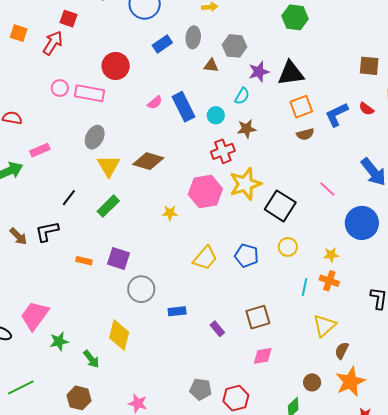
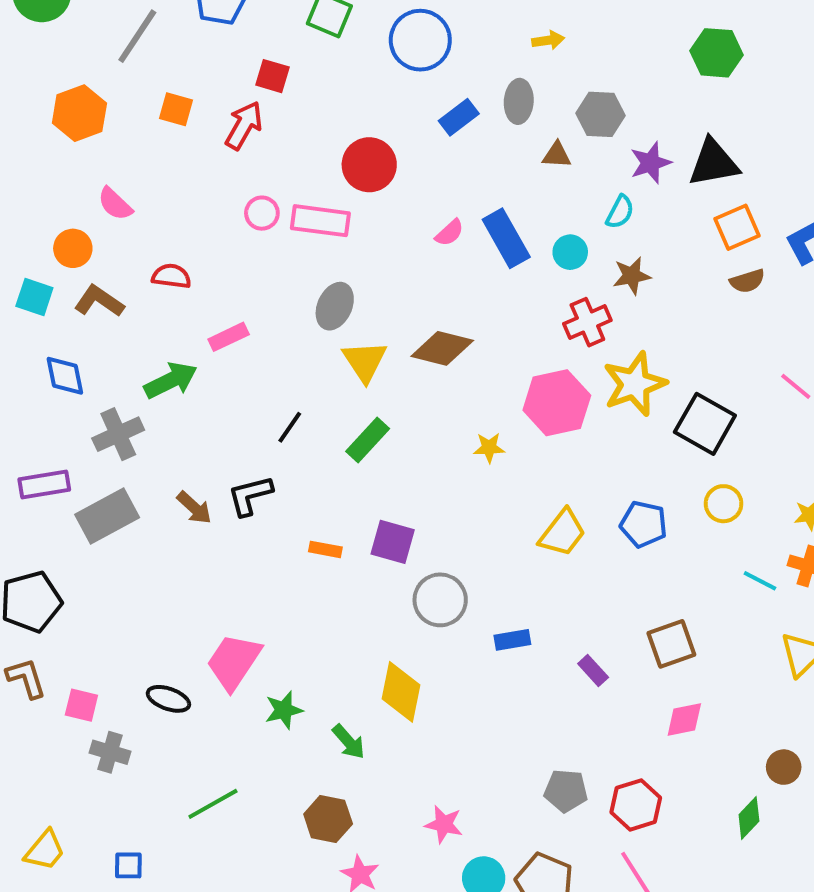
cyan line: (304, 287) -> (760, 581), turned -72

